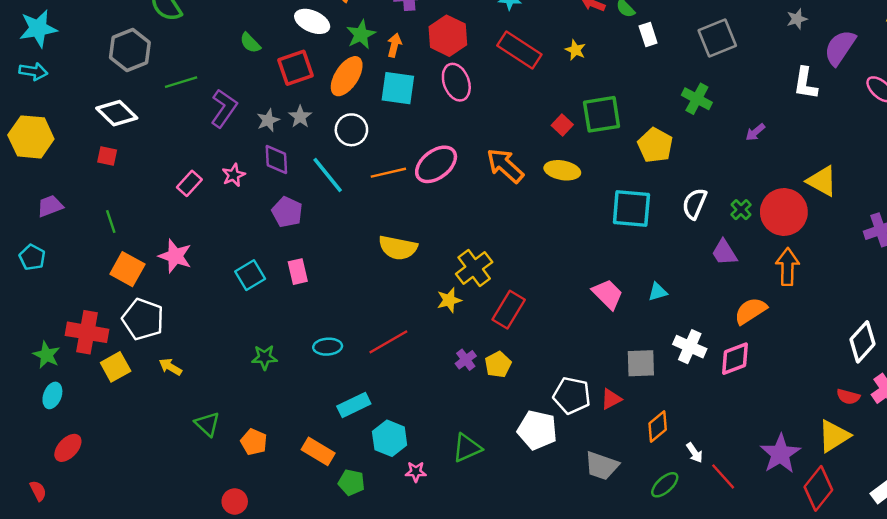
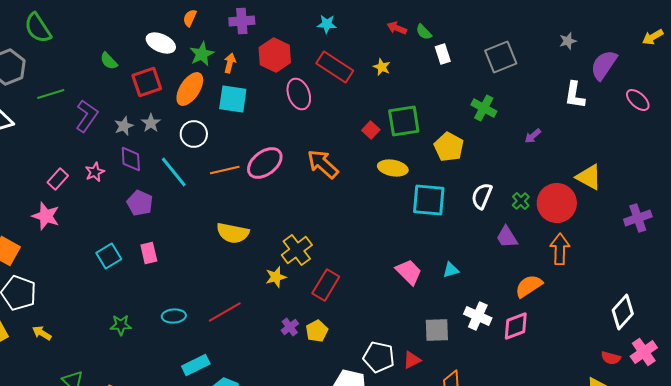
pink ellipse: (456, 82) -> (299, 94), moved
yellow ellipse: (562, 170) -> (393, 168), moved
pink star: (175, 256) -> (46, 216), moved

